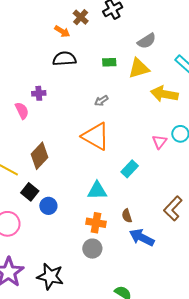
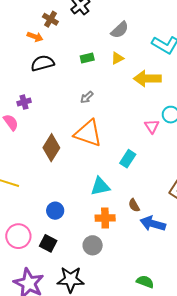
yellow triangle: (139, 68) -> (117, 58), size x0.6
brown diamond: (39, 156) -> (51, 148), moved
black square: (30, 192) -> (48, 243), moved
gray circle: (92, 249) -> (93, 245), moved

